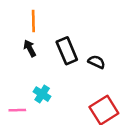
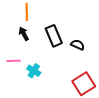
pink line: (17, 110) -> (14, 61), moved

